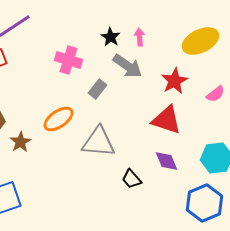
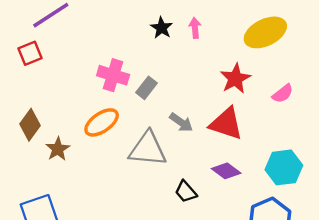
pink cross: (68, 60) -> (113, 75), moved
gray arrow: (128, 66) -> (181, 122), moved, size x0.7
purple diamond: (166, 161) -> (226, 171), turned -30

